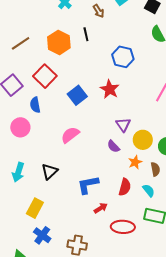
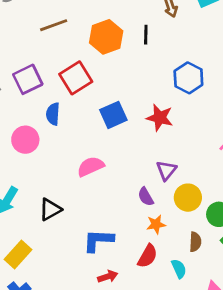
red star: (110, 89) -> (160, 118), turned -30
orange star: (135, 162) -> (156, 224), moved

